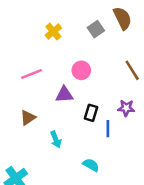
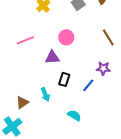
black rectangle: (91, 113) -> (64, 79), moved
brown triangle: (28, 118) -> (22, 102), moved
blue line: (108, 129) -> (88, 85), turned 40

